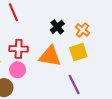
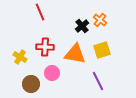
orange cross: (82, 30) -> (100, 20), moved
pink circle: (18, 70) -> (52, 73), moved

